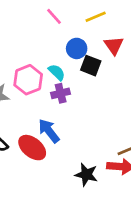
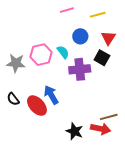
pink line: (54, 16) -> (67, 10), turned -72
black square: (91, 66) -> (102, 58), moved
purple cross: (61, 93) -> (80, 69), moved, size x1.5

